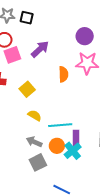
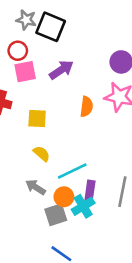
black square: (27, 18) -> (51, 27), size x1.6
yellow square: (27, 89) -> (37, 118), turned 35
cyan line: (60, 125) -> (72, 171), turned -30
gray square: (38, 162) -> (56, 215), moved

